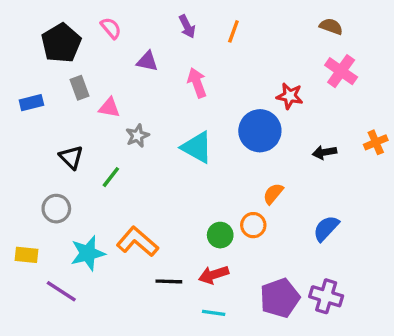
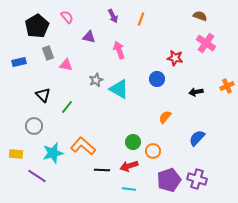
blue circle: (260, 131) -> (157, 79), size x0.6
gray star: (137, 136) -> (96, 80), moved
orange circle: (253, 225) -> (153, 151), moved

